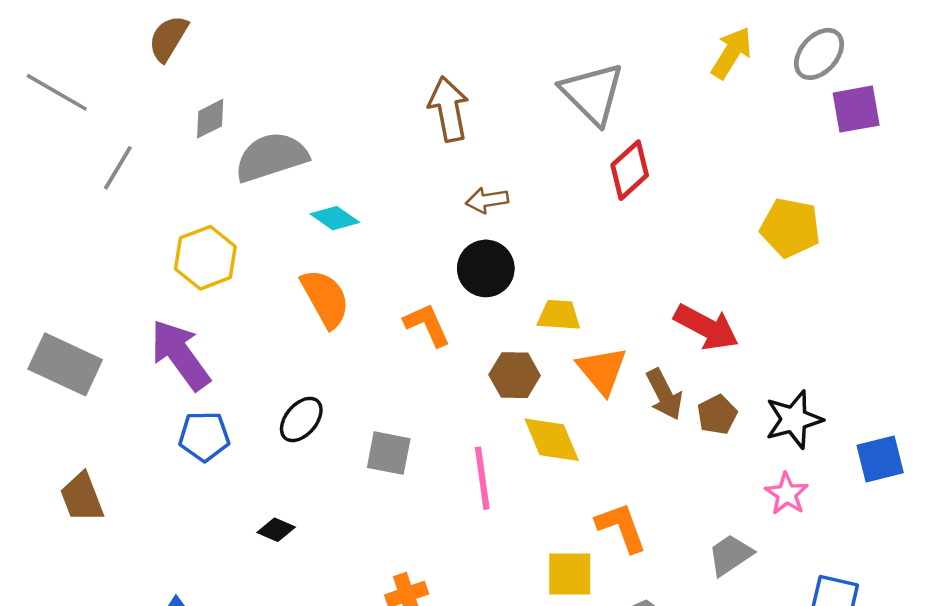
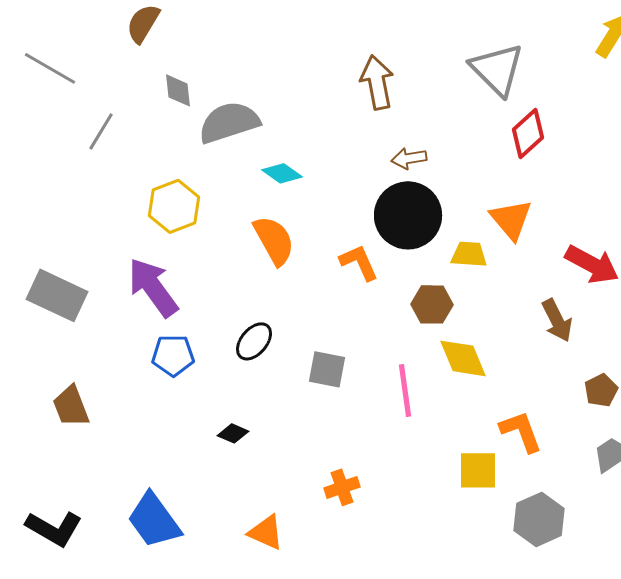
gray diamond: (210, 119) -> (178, 90), turned -69
black circle: (486, 268) -> (408, 215), size x1.4
orange triangle: (602, 370) -> (511, 219), moved
brown pentagon: (717, 415) -> (601, 390), moved

